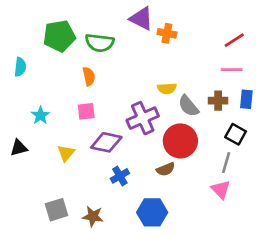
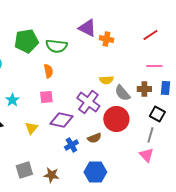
red line: (234, 40) -> (150, 35), moved
purple cross: (143, 118) -> (88, 102), turned -30
brown semicircle: (166, 169) -> (94, 138), moved

